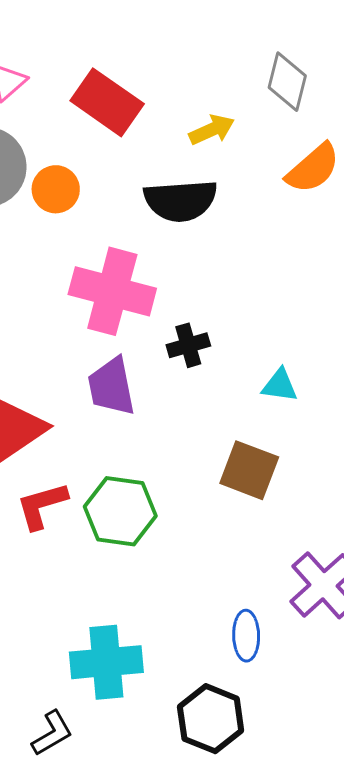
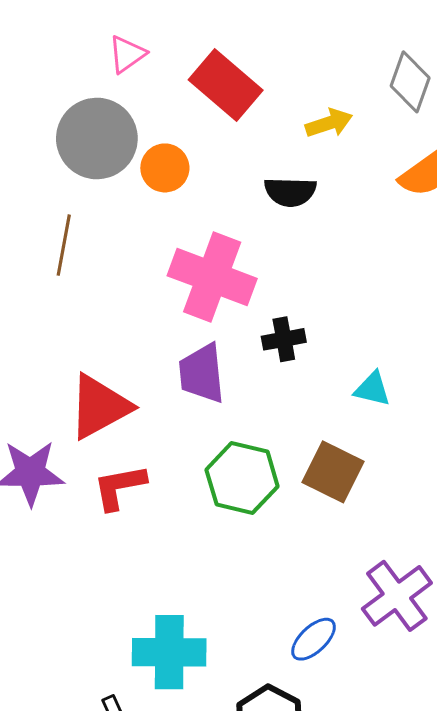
black semicircle: (181, 201) -> (290, 192), size x0.7
green hexagon: (120, 511) -> (242, 478), moved
blue ellipse: (246, 636) -> (314, 639), turned 42

